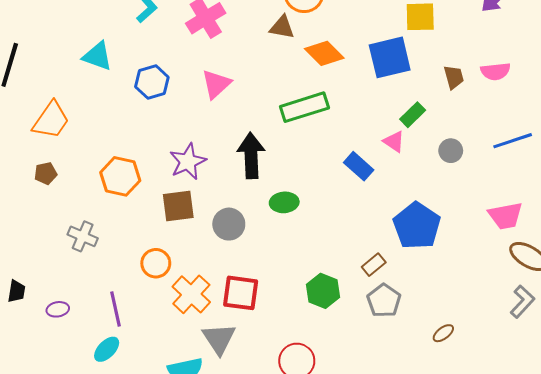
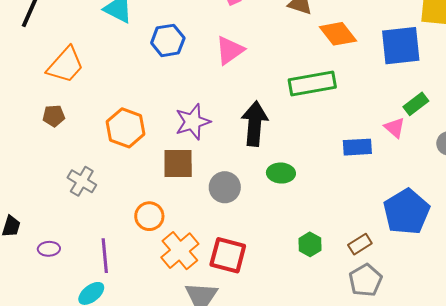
blue rectangle: (359, 166) -> (357, 147), turned -52
green hexagon: (323, 291) -> (310, 244), moved, size x0.7

